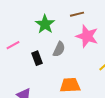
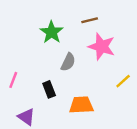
pink line: (13, 45) -> (13, 80), moved, turned -40
black rectangle: (37, 58) -> (49, 89), moved

